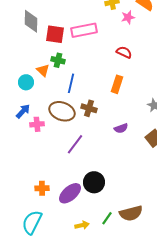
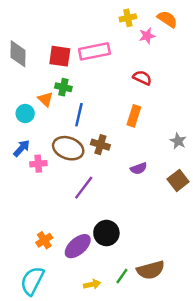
gray diamond: (31, 21) -> (18, 54), moved
orange cross: (42, 188) -> (44, 240), turned -32

